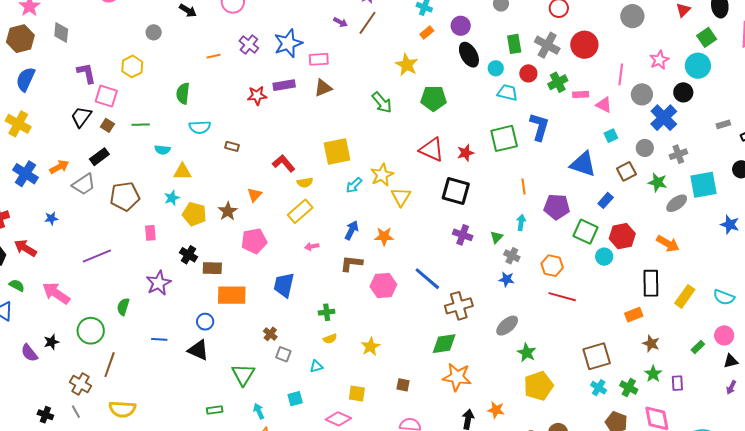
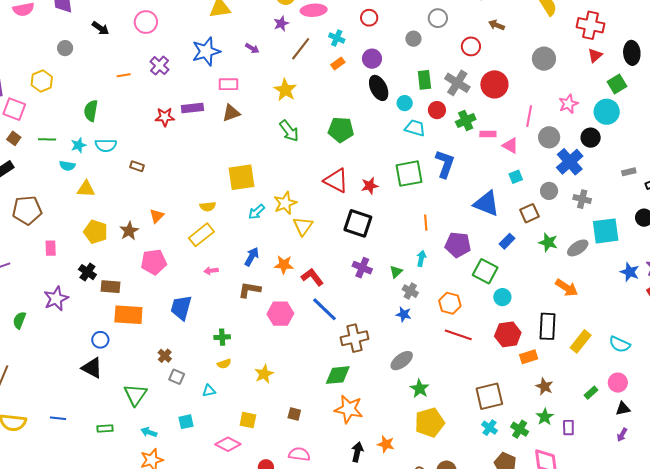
brown line: (368, 23) -> (301, 49), moved
blue star: (288, 43) -> (206, 51), moved
yellow star: (407, 65) -> (285, 90), moved
gray cross: (678, 154) -> (582, 199), turned 30
red L-shape: (284, 163) -> (312, 277), moved
green star: (658, 182) -> (548, 242), moved
cyan star: (172, 198) -> (79, 145), moved
red hexagon: (622, 236) -> (508, 334), moved
blue line: (159, 339) -> (58, 418), moved
cyan arrow: (259, 411) -> (149, 432), turned -49

